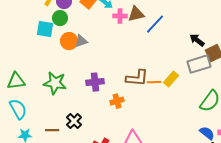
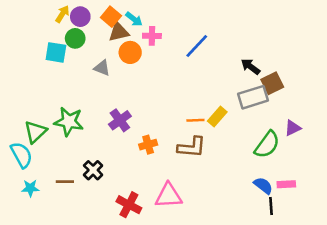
brown triangle: (136, 14) -> (119, 32), moved
orange circle: (69, 41) -> (130, 52), moved
gray triangle: (81, 41) -> (102, 68), turned 40
brown L-shape: (137, 78) -> (192, 147), moved
green triangle: (16, 81) -> (35, 132), moved, turned -36
purple cross: (95, 82) -> (120, 120), turned -30

